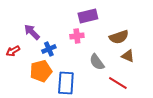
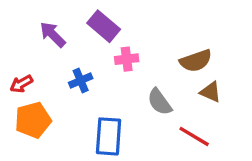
purple rectangle: (88, 16) -> (104, 26), moved, turned 54
purple arrow: (32, 32) -> (53, 34), moved
orange pentagon: (41, 71) -> (33, 120), moved

